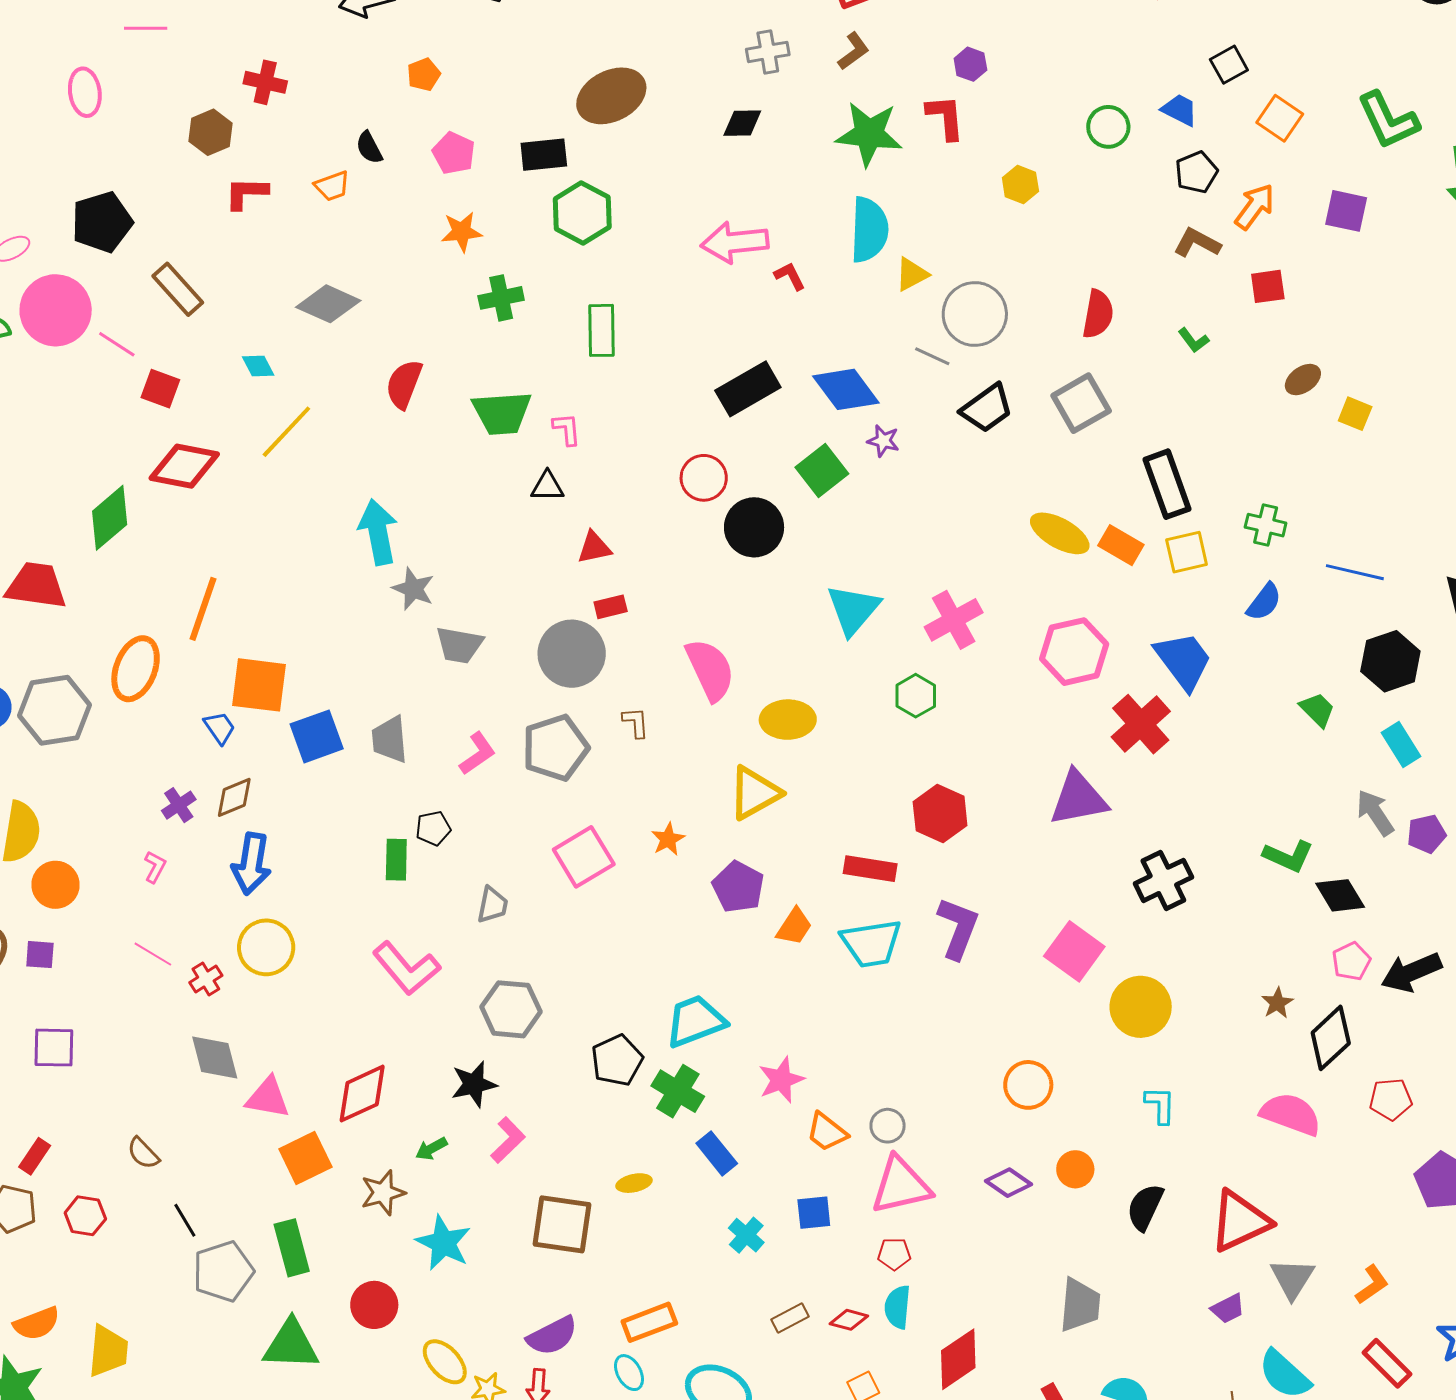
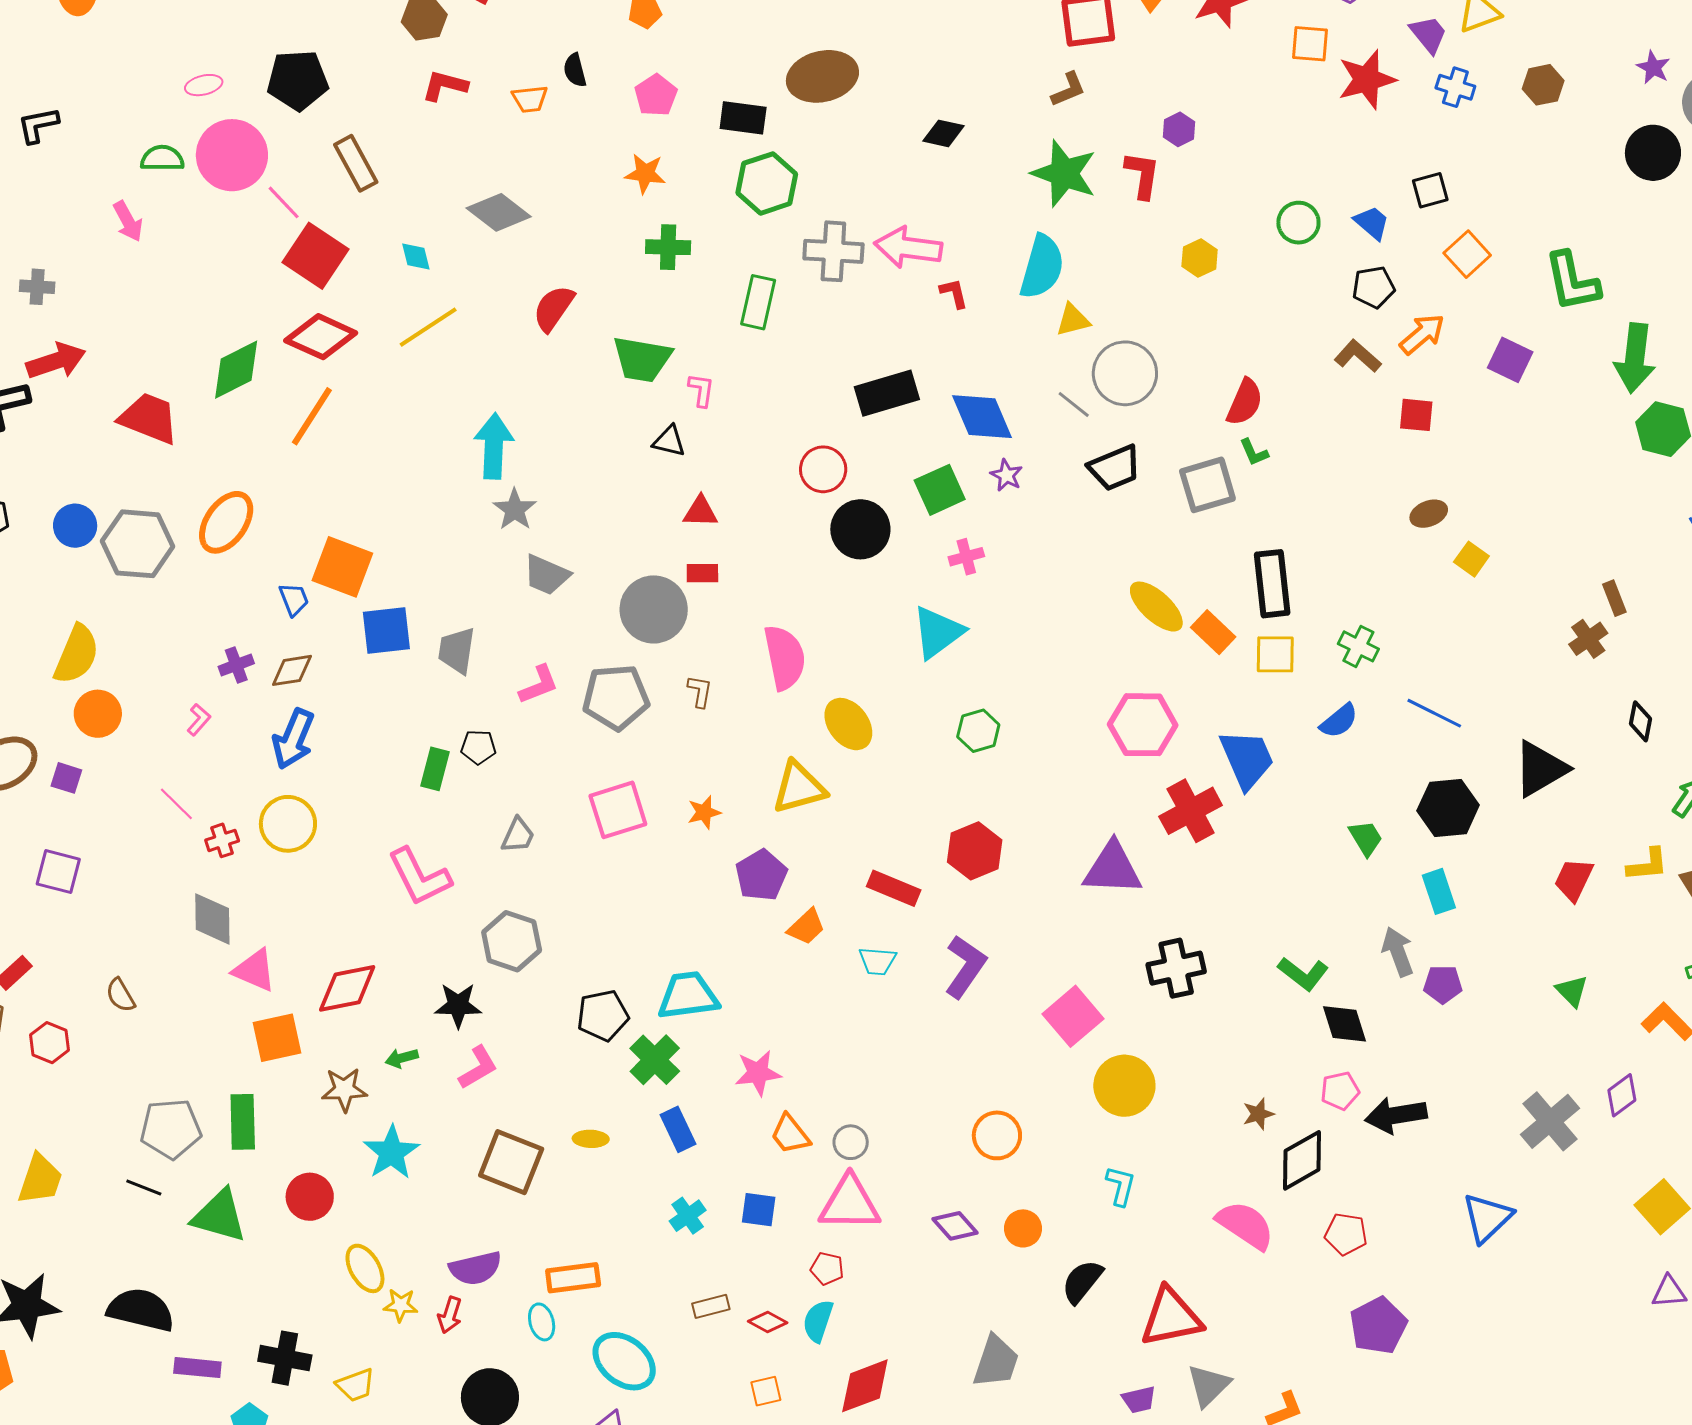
gray cross: (768, 52) -> (833, 251), moved, size x1.4
green L-shape: (1193, 340) -> (1254, 452), moved
red square: (160, 389) -> (316, 256), size x1.6
orange line: (203, 609) -> (312, 416), moved
pink cross: (954, 620) -> (966, 557), moved, size x0.6
yellow ellipse: (788, 720) -> (848, 724), turned 40
cyan trapezoid: (871, 943) -> (877, 961), size x0.6
black line: (185, 1220) -> (144, 1187), moved, turned -51

